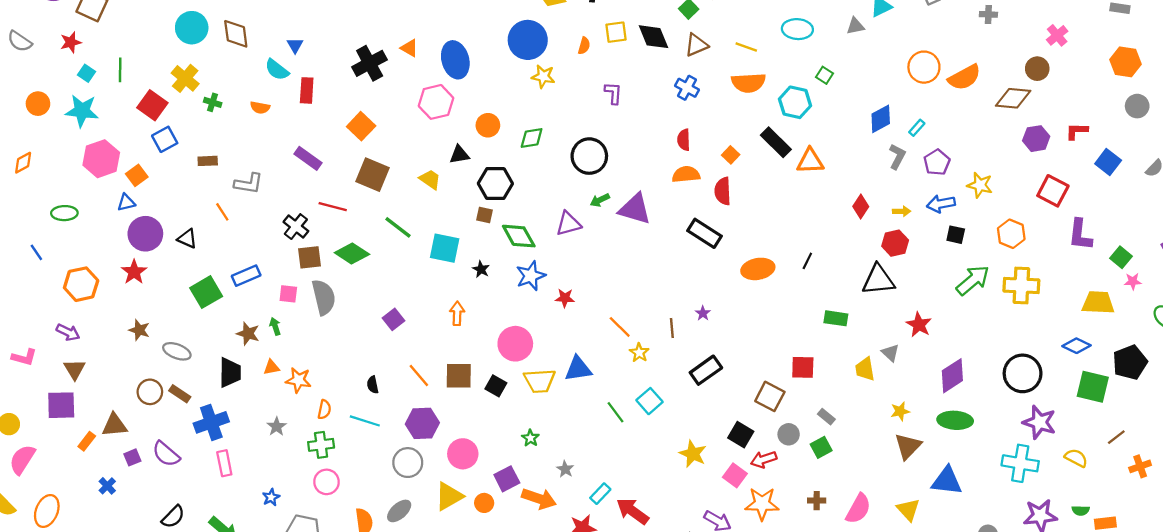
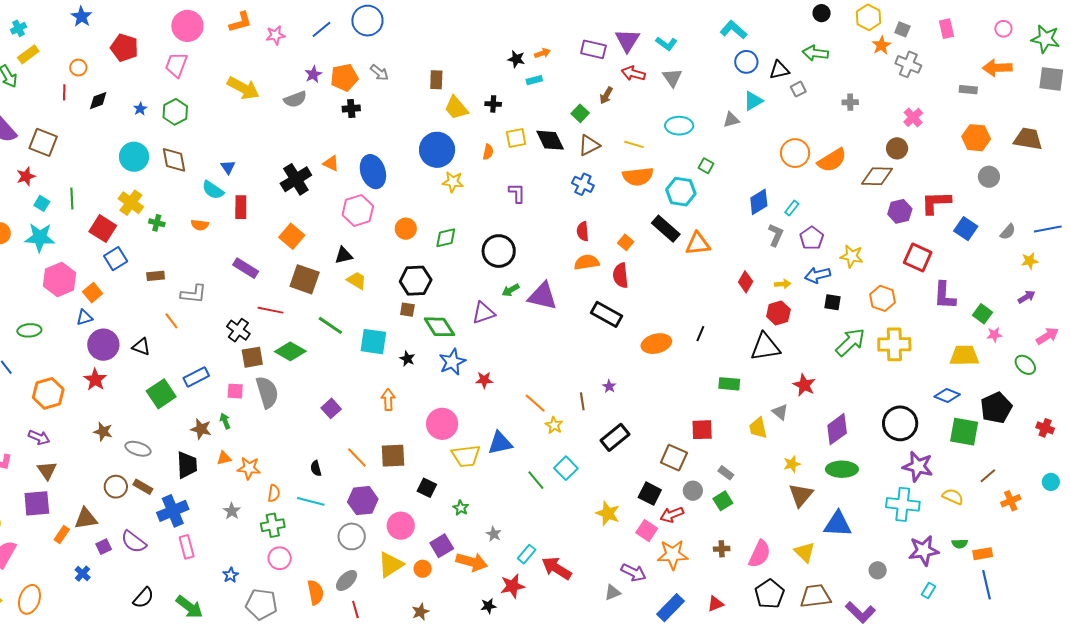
red L-shape: (1077, 131) -> (936, 203), size x1.5
black triangle: (459, 155) -> (344, 255), moved
black square: (496, 386) -> (427, 488), moved

